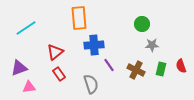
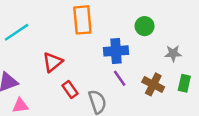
green circle: (142, 24) -> (145, 26), moved
blue cross: (94, 45) -> (116, 51), moved
red rectangle: (59, 74) -> (70, 89), moved

